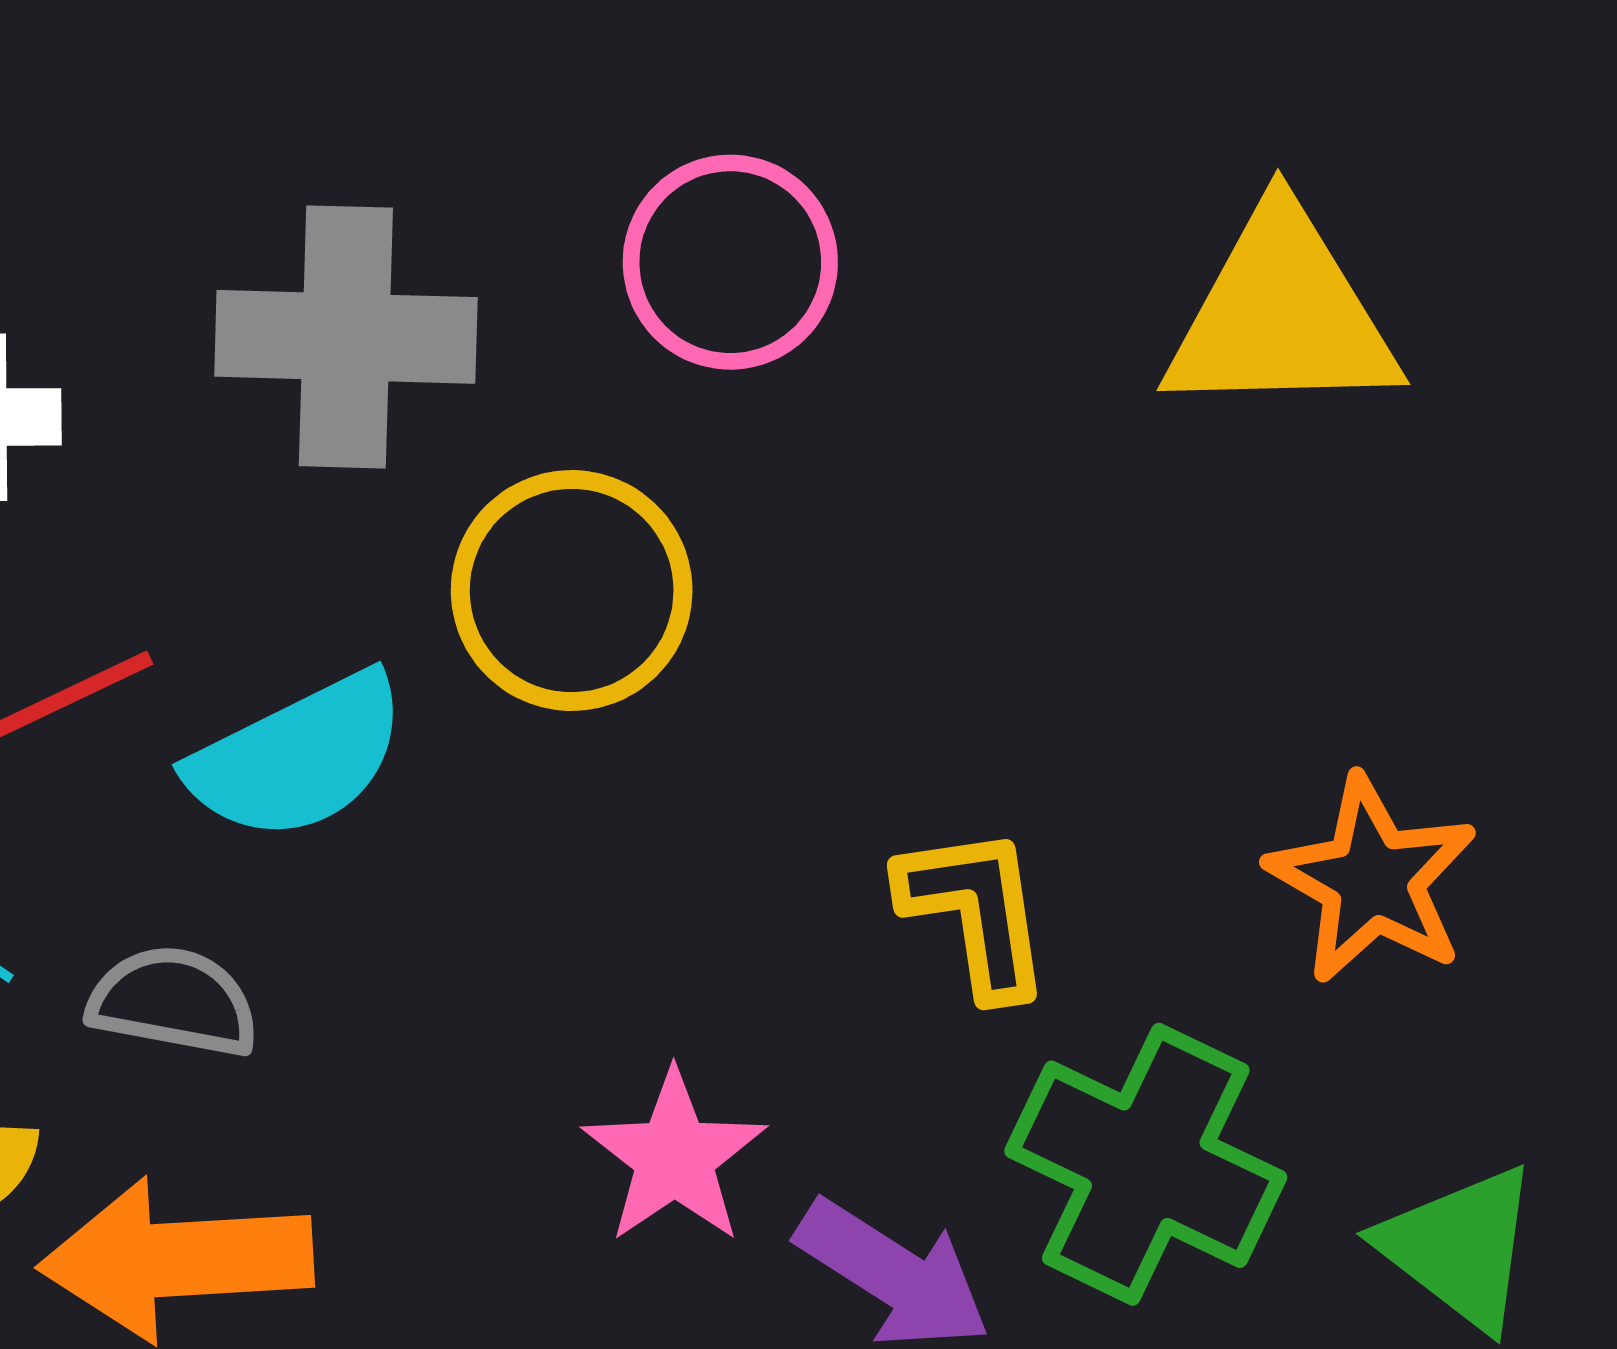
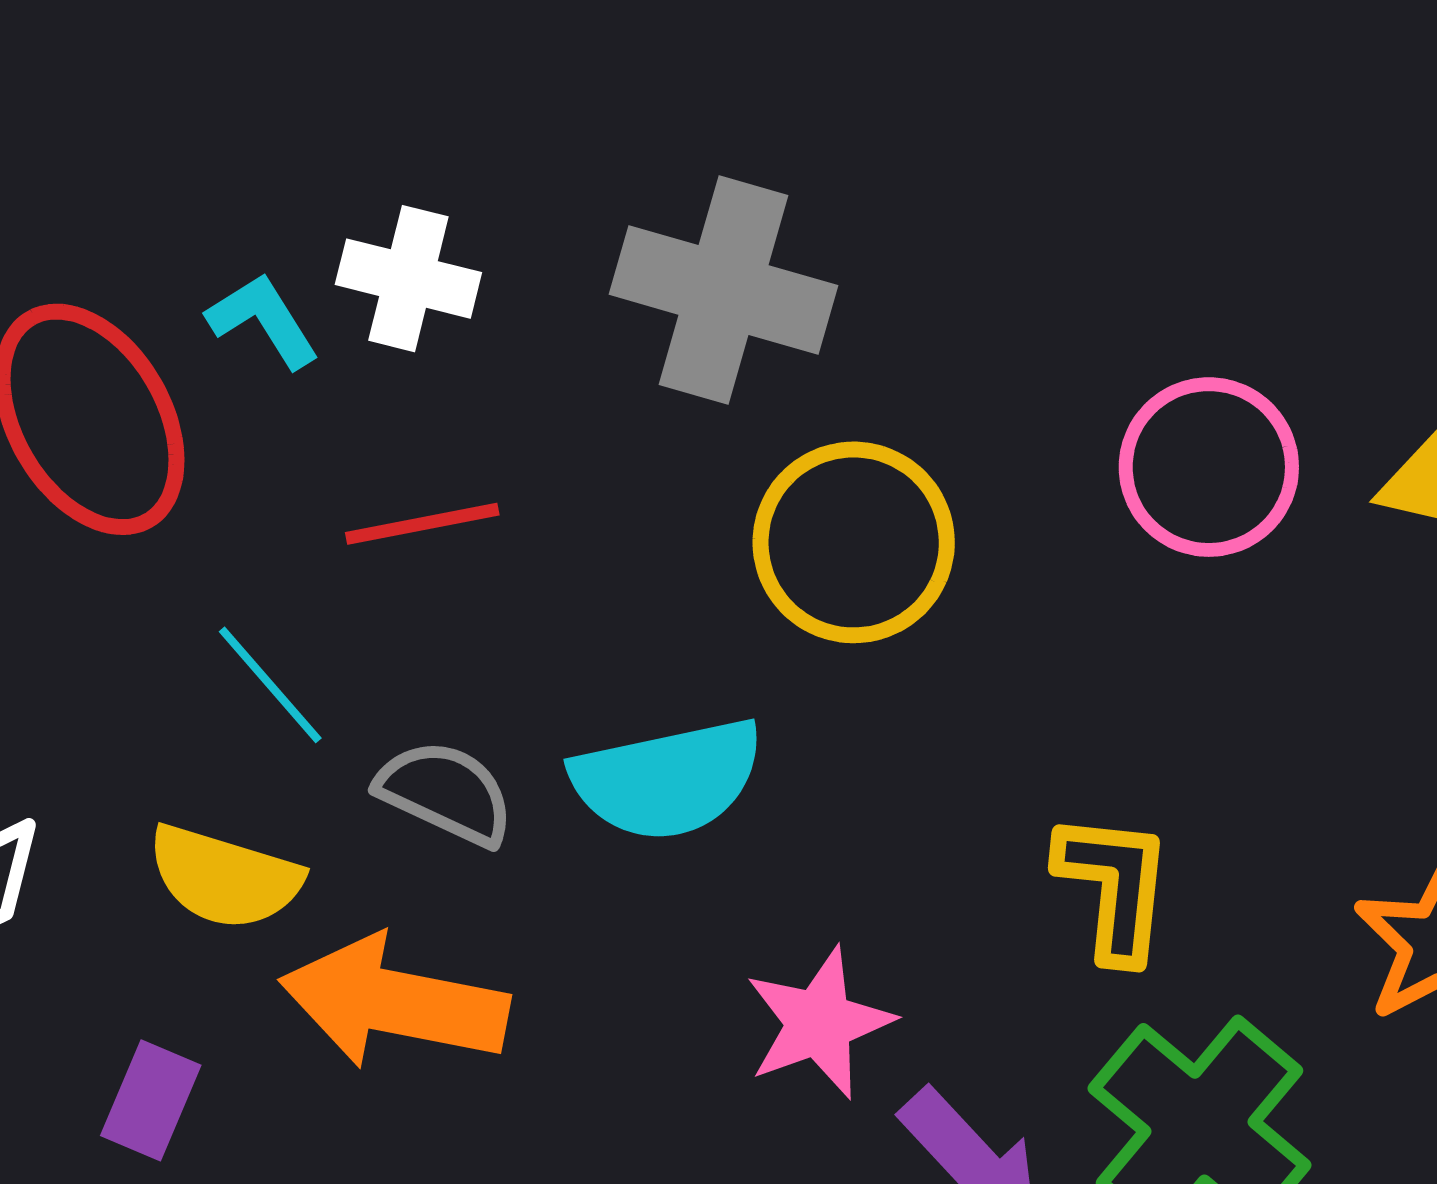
pink circle: (730, 262) -> (1209, 467), moved
cyan semicircle: (298, 757) -> (667, 779), moved

